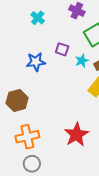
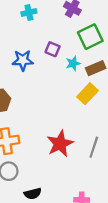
cyan cross: (38, 18) -> (29, 12), turned 32

